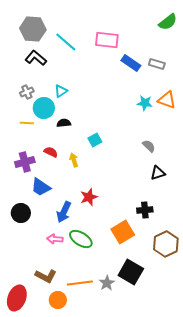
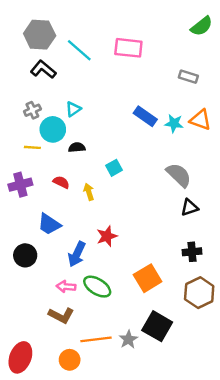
blue rectangle: (131, 63) -> (145, 116), moved
gray semicircle: (149, 146) -> (179, 175), size x1.6
purple cross: (25, 162) -> (20, 185), moved
black cross: (145, 210) -> (192, 252), moved
brown L-shape: (46, 276) -> (61, 315), moved

